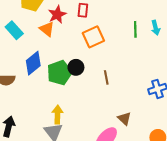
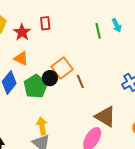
orange triangle: (47, 29) -> (21, 58), moved
orange square: (93, 37) -> (62, 68), moved
brown triangle: (124, 119) -> (105, 117), size x1.6

